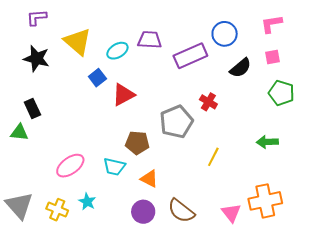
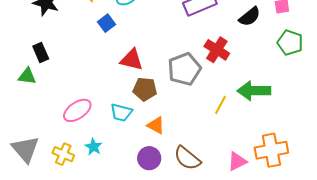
red triangle: (123, 95) -> (132, 60), moved, turned 40
red cross: (208, 102) -> (217, 50), size x1.4
green arrow: (267, 142) -> (254, 91), moved, size x1.5
pink triangle: (231, 213) -> (237, 161), turned 40

